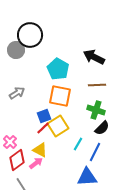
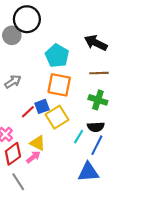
red line: (43, 128) -> (28, 112), moved
black semicircle: (102, 128) -> (96, 127), moved, turned 42

